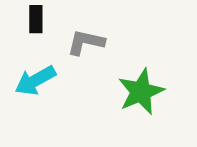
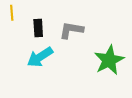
black rectangle: (36, 19) -> (38, 28), moved

